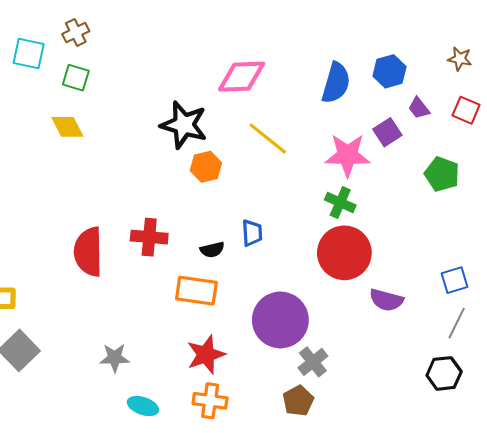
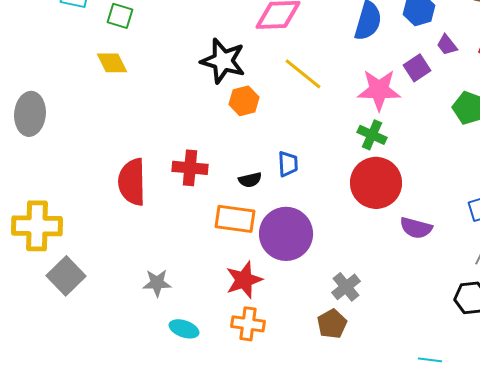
purple circle: (280, 320) -> (286, 234), moved

